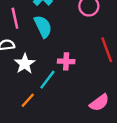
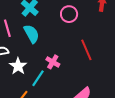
pink cross: (66, 61) -> (53, 62), turned 32

